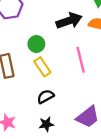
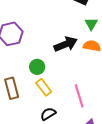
pink line: (81, 60) -> (79, 96), moved

